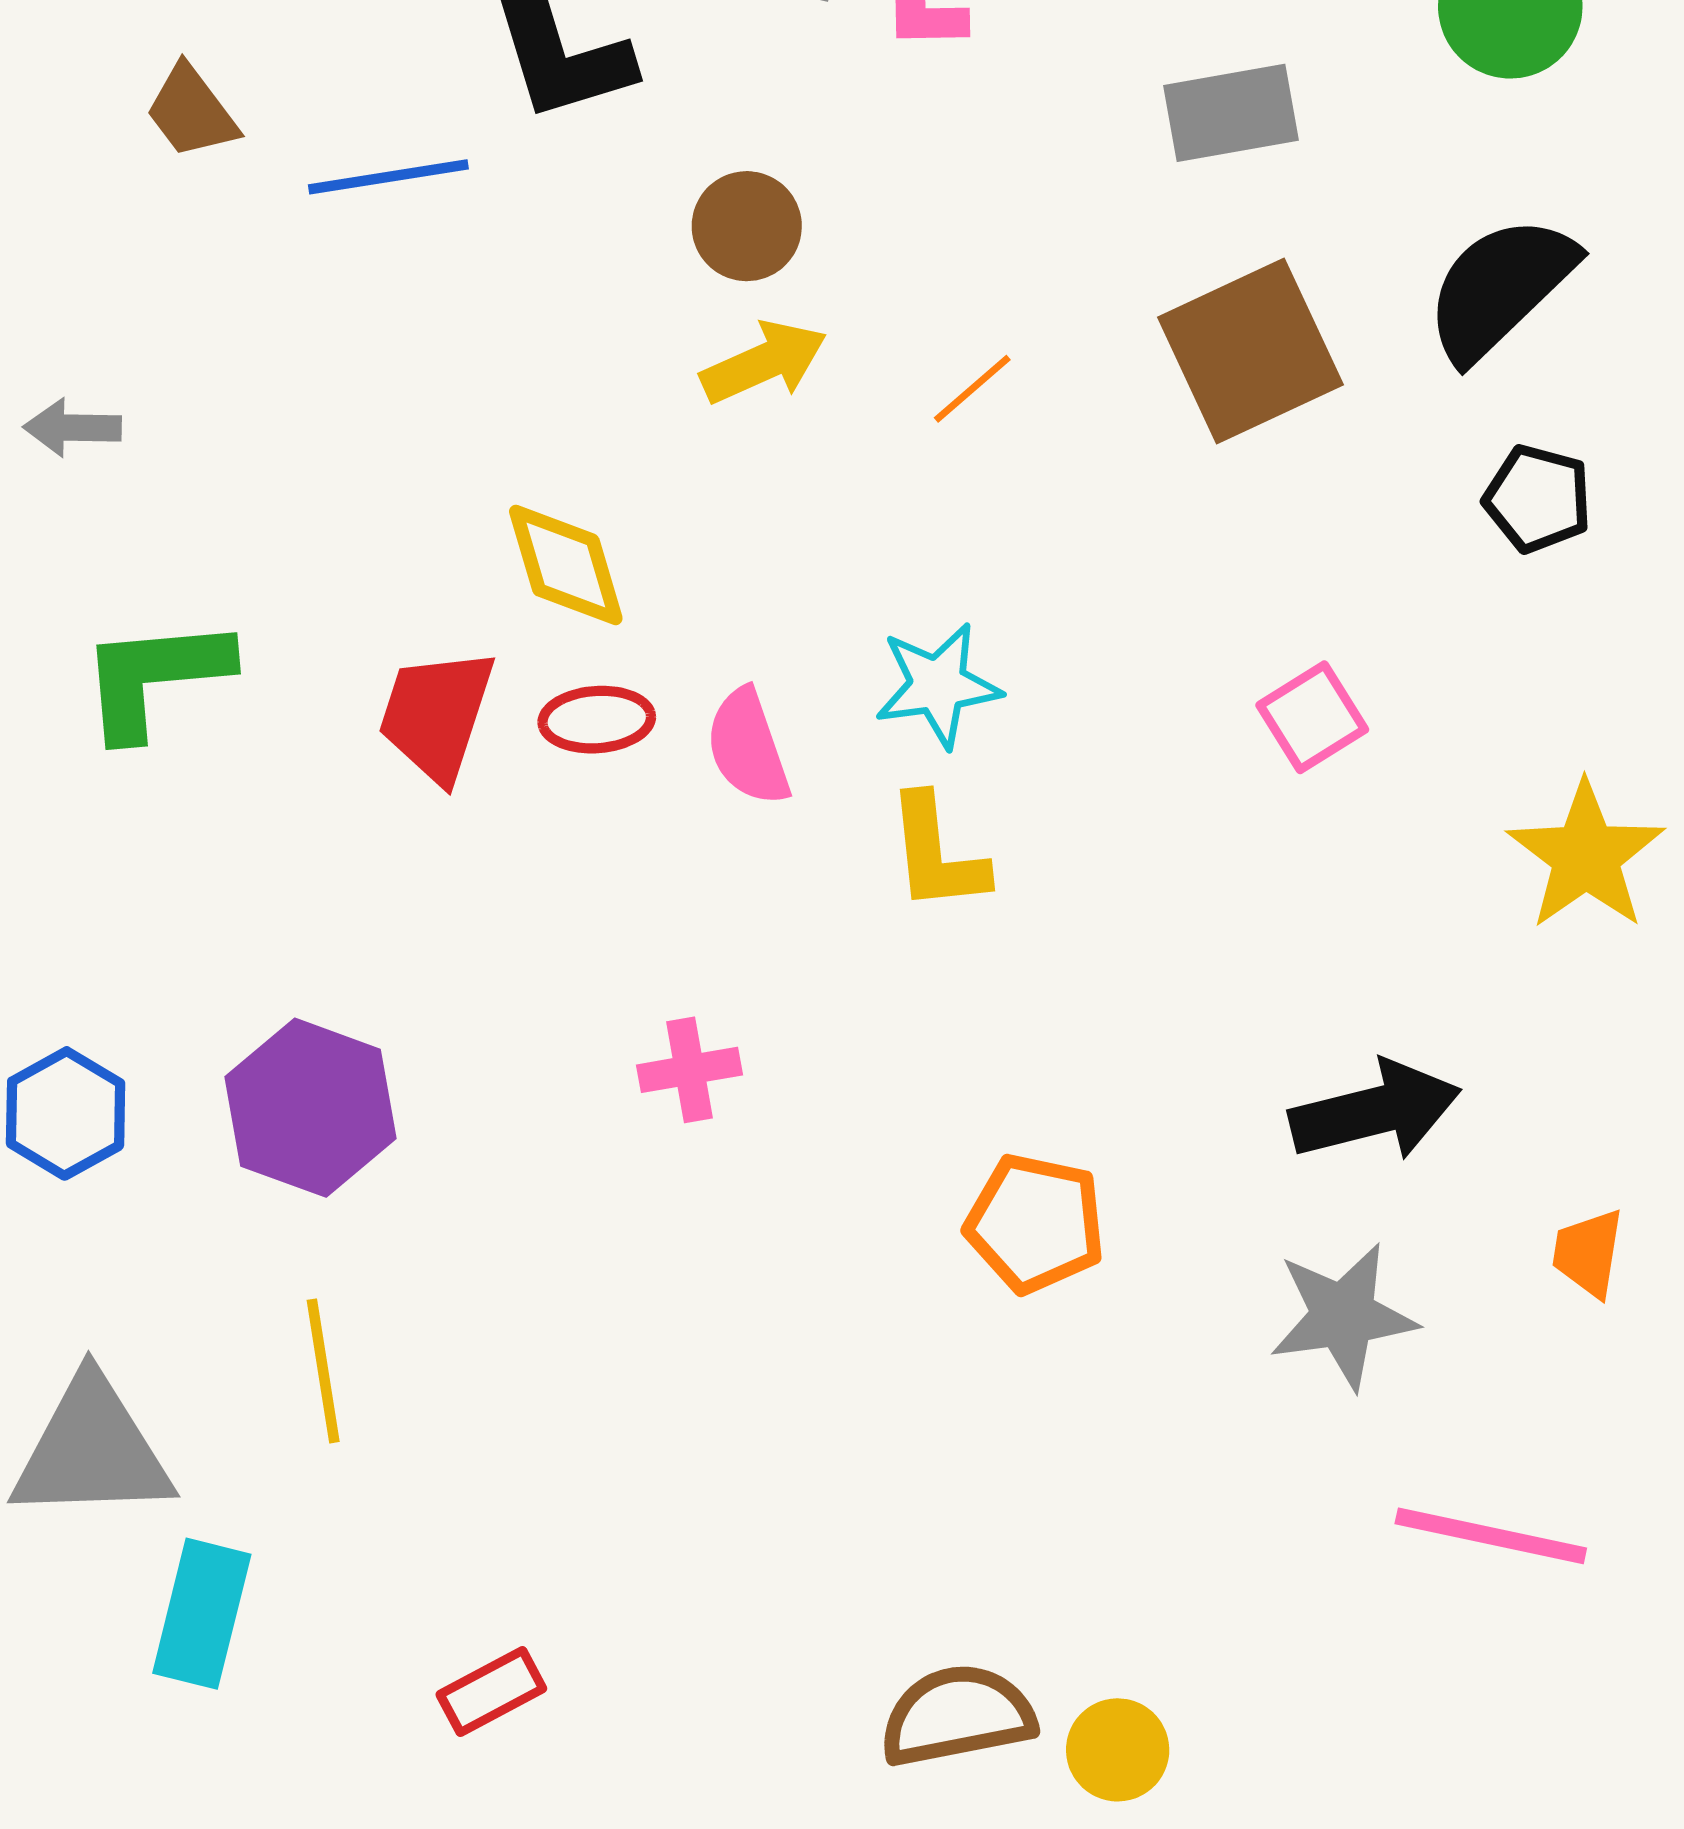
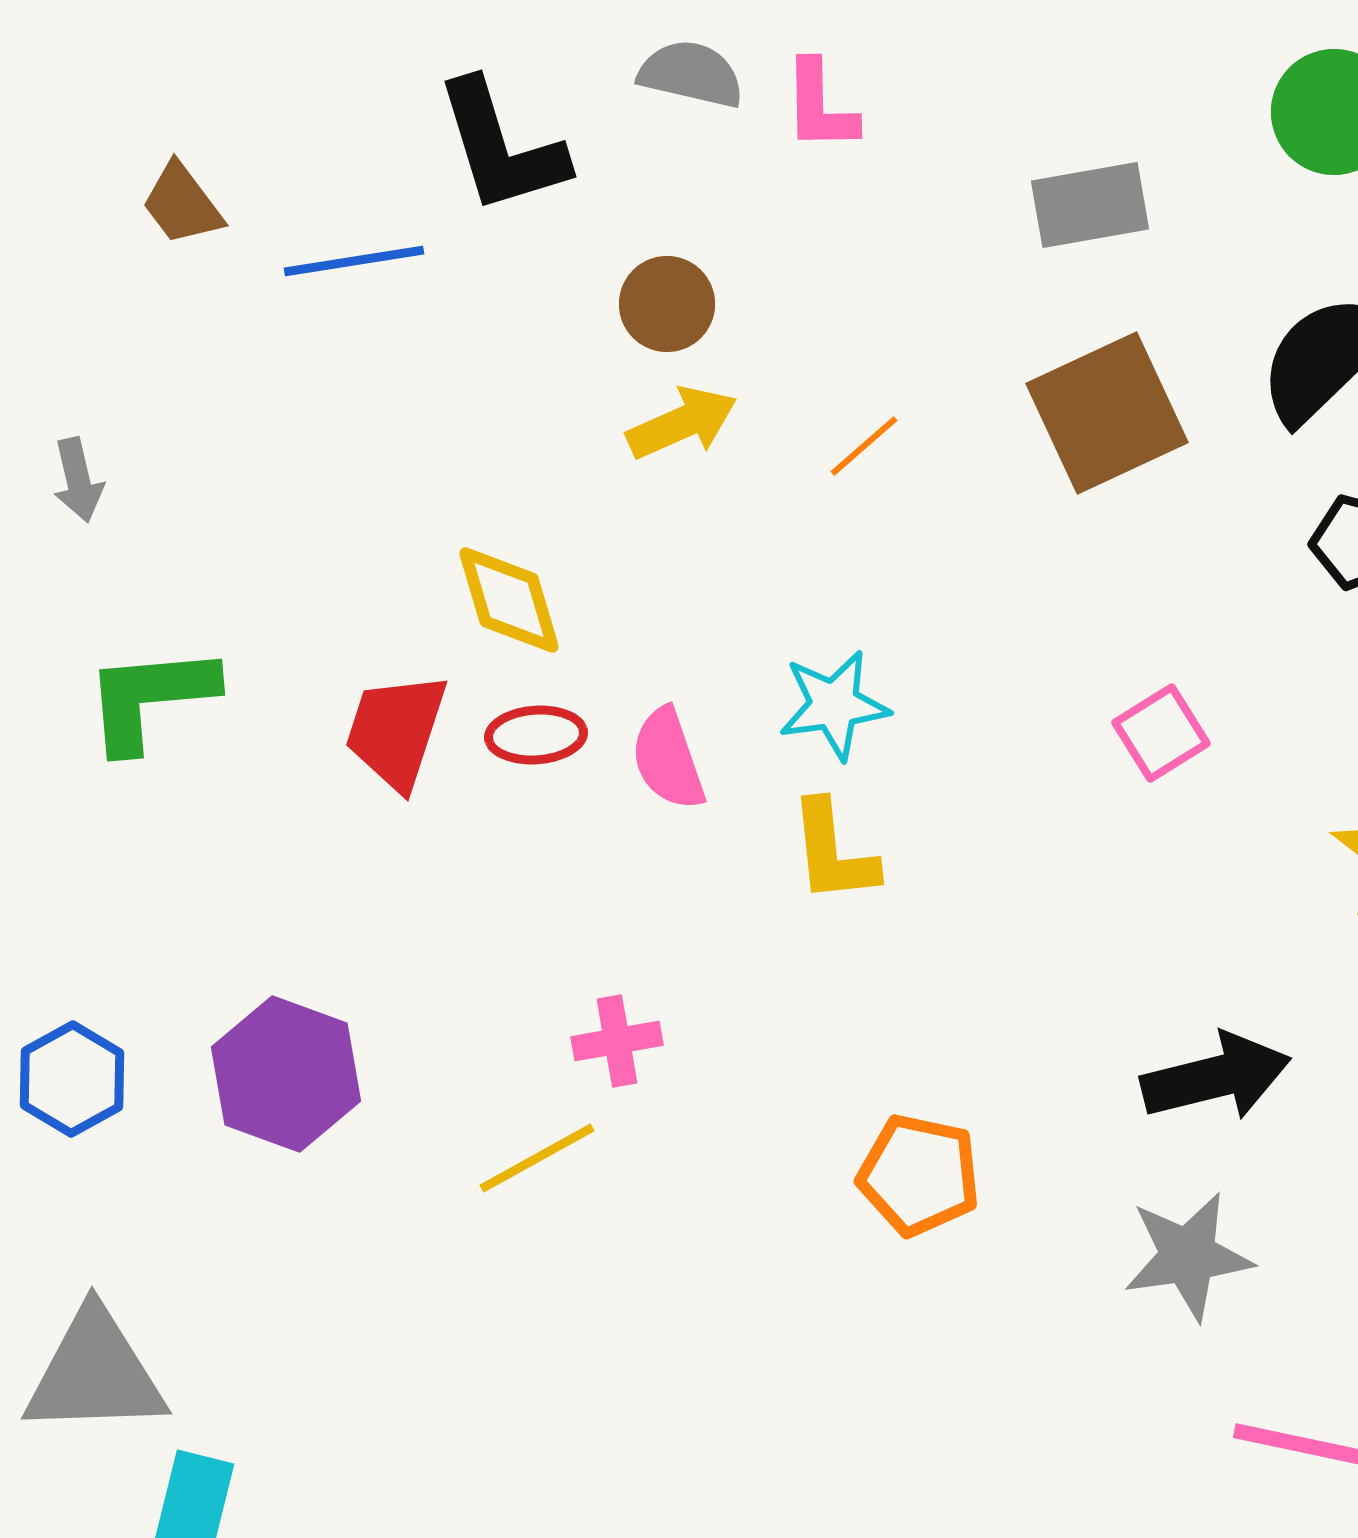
gray arrow: (72, 428) -> (78, 480), turned -104
yellow line: (323, 1371) -> (537, 1158), moved, turned 70

